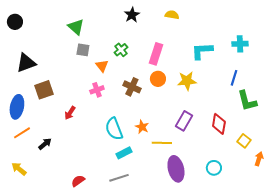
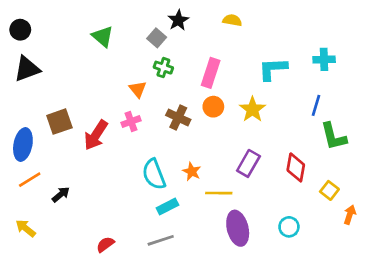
gray square: (83, 50) -> (157, 38), moved, turned 32
green cross: (121, 50) -> (163, 68), turned -32
black triangle: (26, 63) -> (27, 69), moved
yellow star: (187, 81) -> (252, 109), turned -30
red arrow: (70, 113) -> (96, 135), moved, size x1.6

